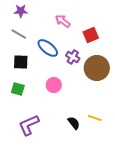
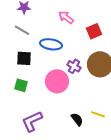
blue ellipse: (48, 48) -> (51, 44), turned -30
purple cross: (73, 57) -> (74, 66), moved
pink circle: (54, 85) -> (57, 81), size x1.5

